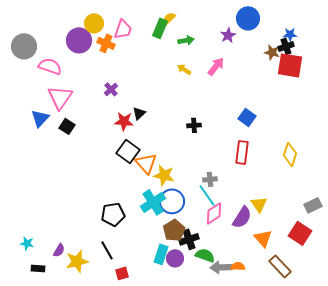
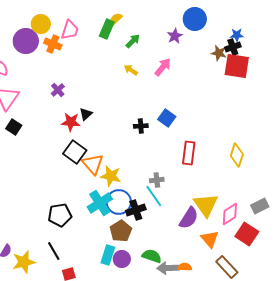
green arrow: (186, 40) -> (133, 41), turned -35
blue square: (247, 117) -> (167, 118), moved
yellow triangle: (259, 204) -> (206, 205), size x1.5
pink diamond: (214, 213) -> (230, 214), moved
black cross: (189, 239) -> (136, 210), moved

